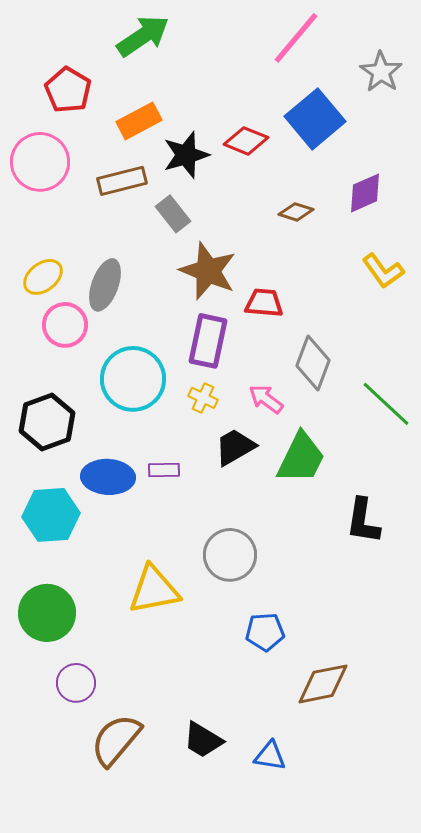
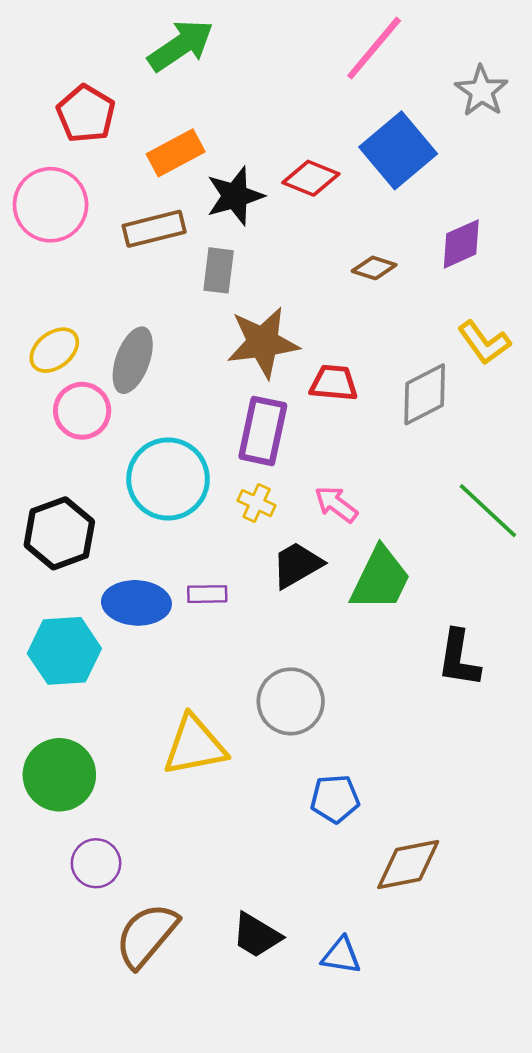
gray rectangle: (173, 214) -> (219, 270), turned 45
brown star: (208, 271) -> (263, 343), turned -30
gray diamond: (313, 363) -> (425, 394), moved, turned 42

